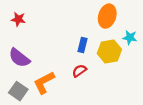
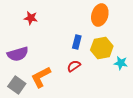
red star: (18, 19) -> (31, 18), moved
cyan star: (130, 37) -> (121, 63), moved
purple semicircle: (19, 58) -> (18, 54), turned -55

